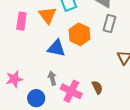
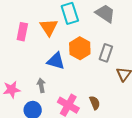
gray rectangle: (109, 23) -> (106, 53), moved
gray arrow: (52, 78) -> (41, 85), moved

